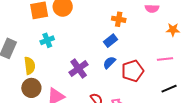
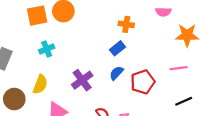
orange star: (173, 30) -> (187, 35), size x1.5
yellow semicircle: (30, 66) -> (40, 84), moved, turned 30
brown circle: (31, 88) -> (14, 99), moved

